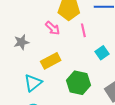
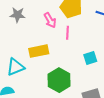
pink line: (83, 30) -> (68, 33), moved
gray star: (21, 42) -> (17, 15), moved

